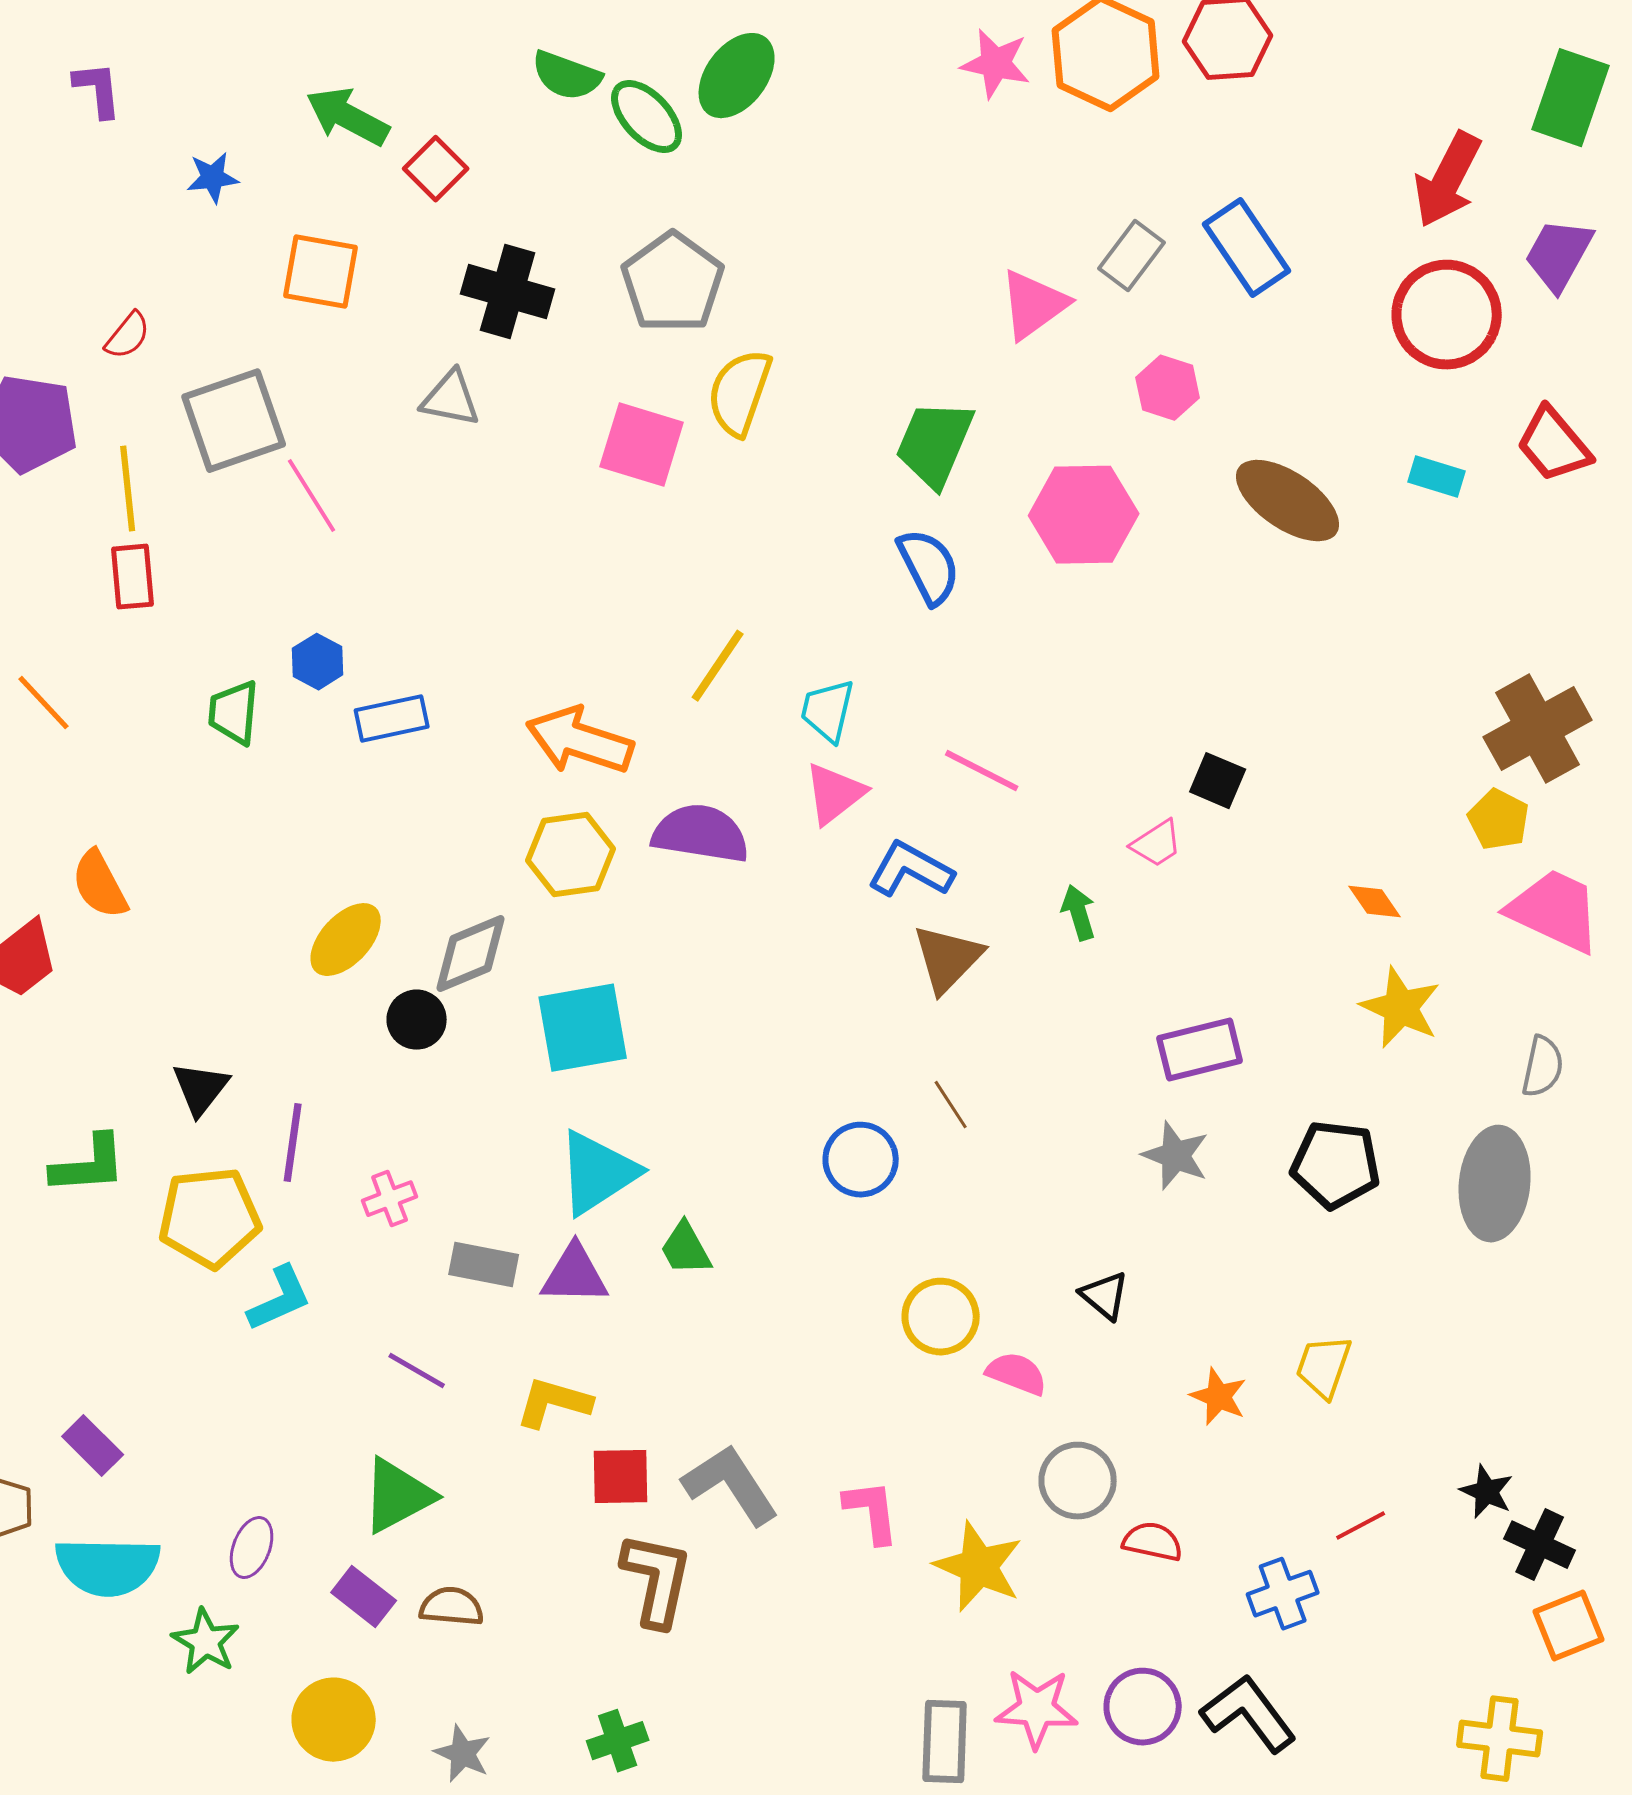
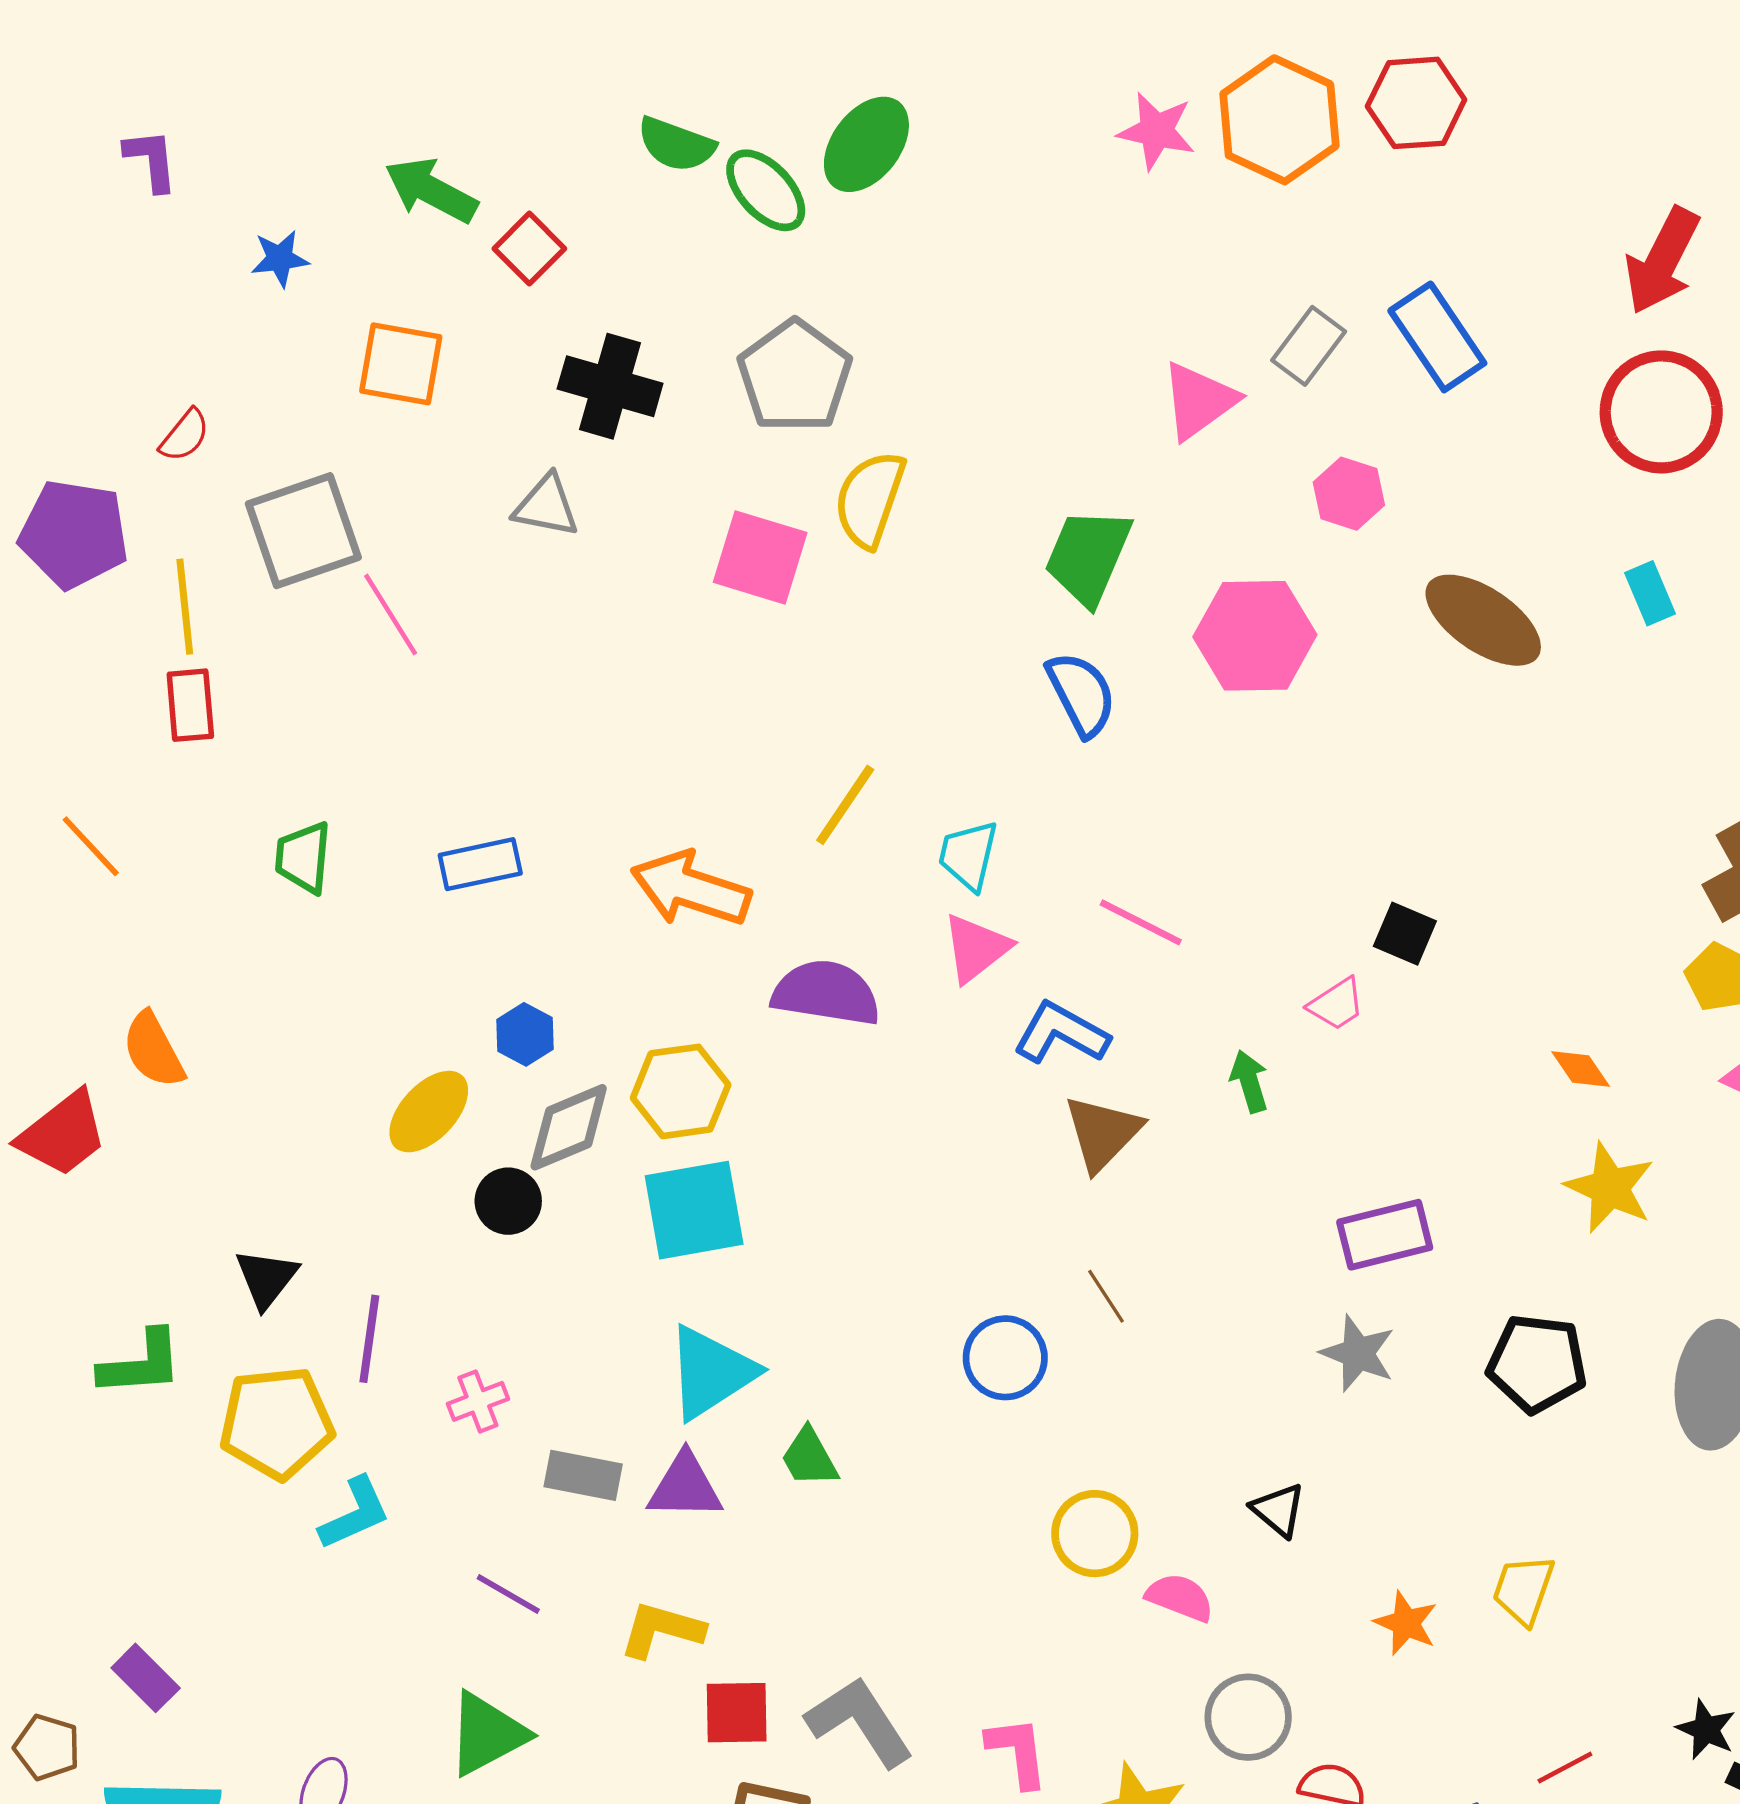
cyan rectangle: (1437, 477) -> (1650, 593), turned 50
blue hexagon: (318, 662) -> (525, 1034), moved
yellow hexagon: (571, 855) -> (681, 1091), moved

